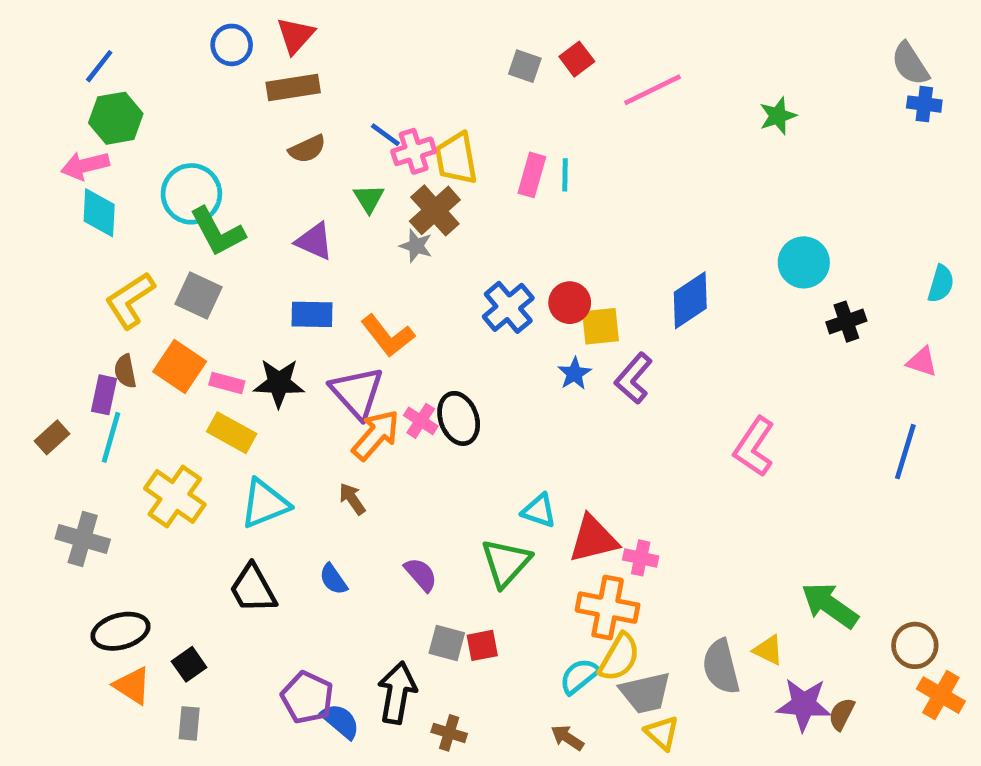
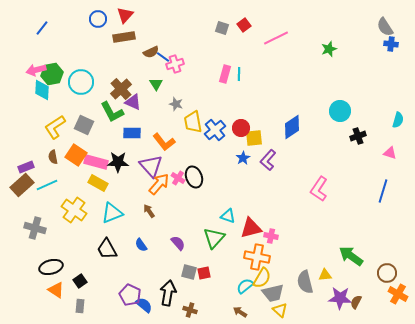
green hexagon: (116, 118) -> (52, 74), moved
brown semicircle: (307, 149) -> (151, 52), moved
yellow trapezoid: (456, 158) -> (193, 122), moved
brown cross: (435, 210) -> (121, 89), moved
green L-shape: (217, 232) -> (112, 112), moved
pink rectangle: (227, 383) -> (96, 162), size x1.6
purple rectangle: (104, 395) -> (26, 167), moved, turned 56
brown rectangle: (52, 437) -> (22, 185), size x1.6
cyan line: (111, 437) -> (47, 185), turned 50
yellow triangle: (768, 650) -> (325, 275), turned -32

